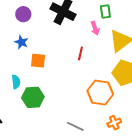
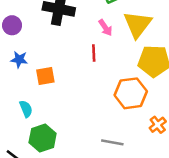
pink arrow: (95, 28) -> (105, 28), moved
green hexagon: (33, 97) -> (43, 138), moved

